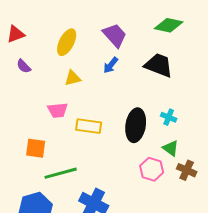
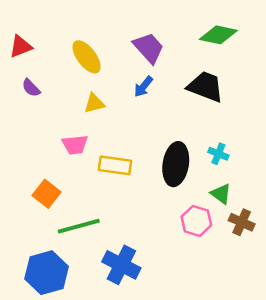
yellow ellipse: (67, 42) -> (87, 57), turned -64
orange square: (36, 148) -> (47, 194), turned 30

